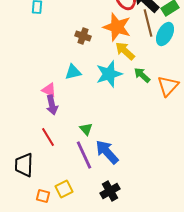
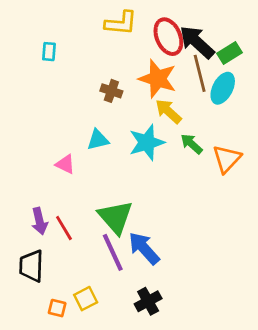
purple arrow: (52, 105) -> (39, 221), moved
green triangle: (86, 129) -> (115, 217), size x2.0

